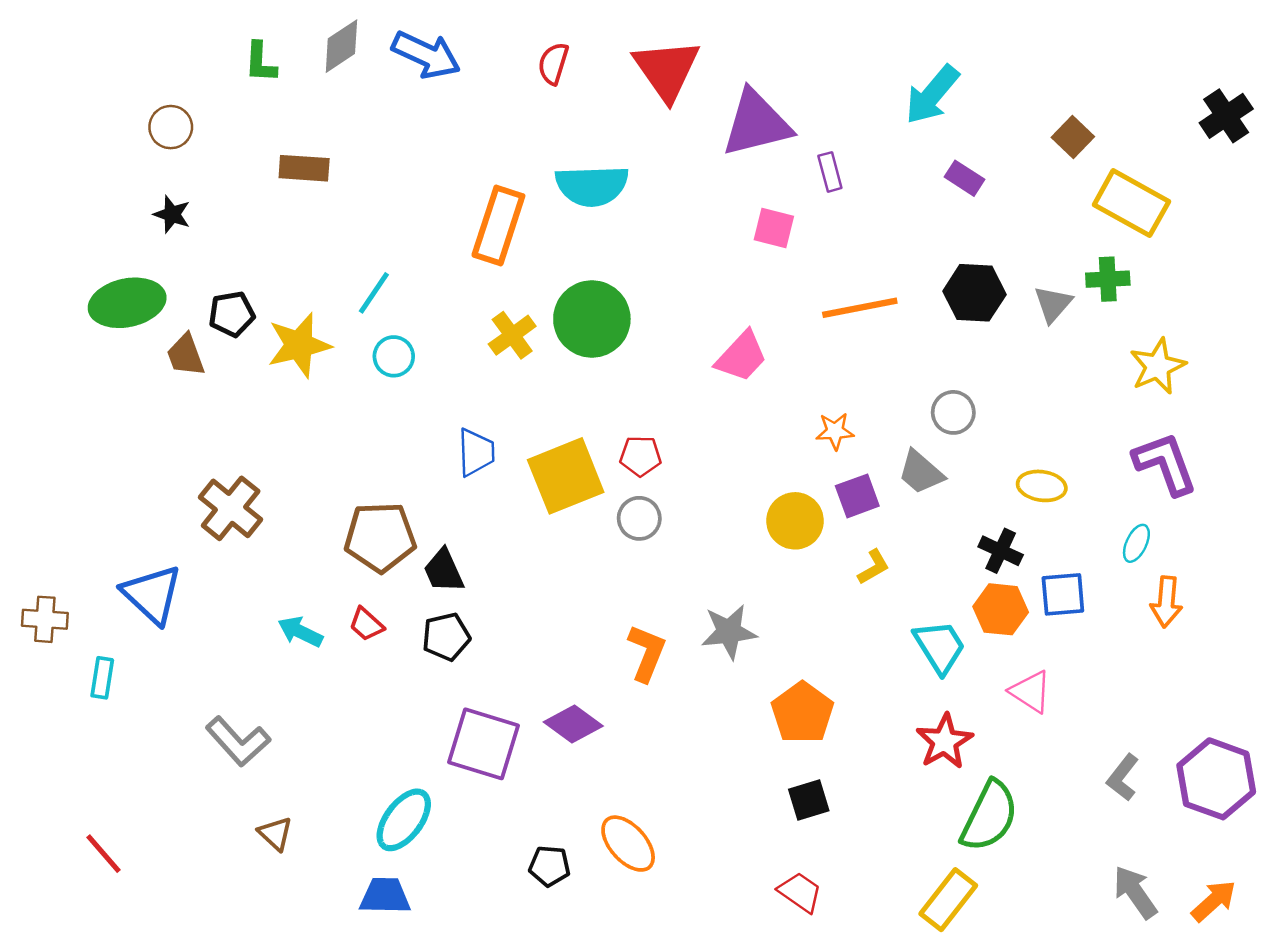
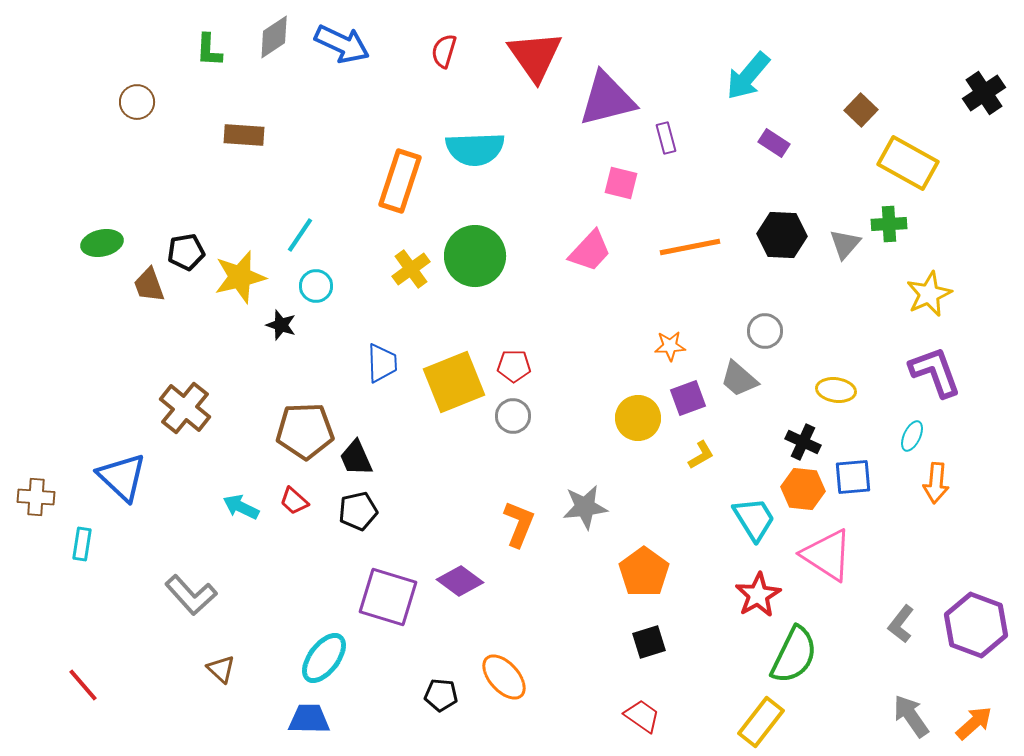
black star: (172, 214) -> (281, 325), moved
green ellipse: (127, 303) -> (102, 243), size x0.7
pink trapezoid: (741, 356) -> (590, 251), moved
pink triangle: (1031, 692) -> (827, 555), size x1.5

